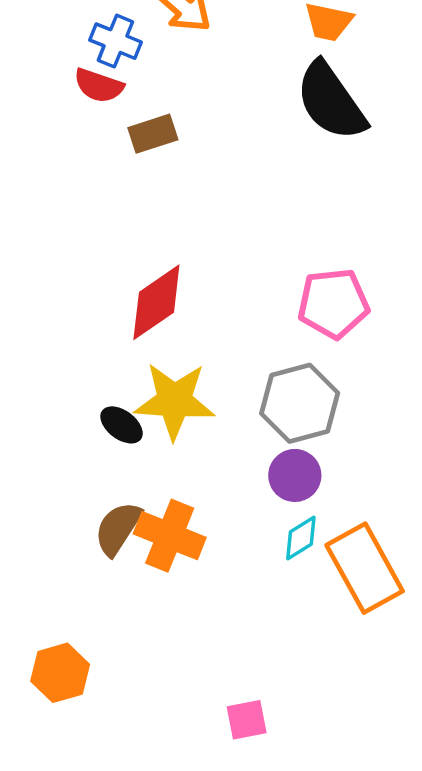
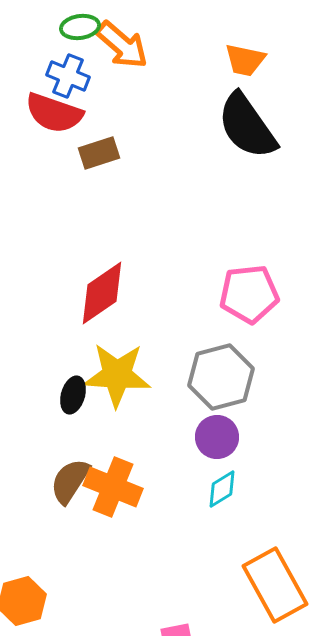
red semicircle: (99, 86) -> (54, 113), size x1.4
black ellipse: (122, 425) -> (73, 395), turned 69
orange rectangle: (365, 568) -> (275, 585), moved

